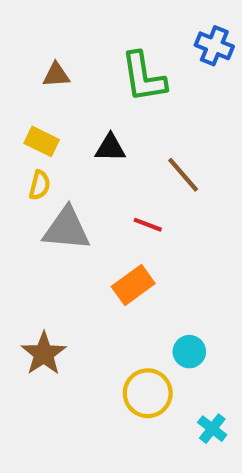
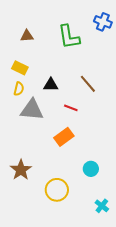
black triangle: (110, 148) -> (51, 85), moved
yellow circle: (148, 393) -> (57, 190), moved

